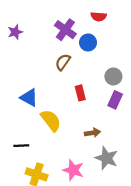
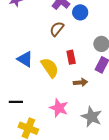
yellow semicircle: (51, 120) -> (50, 68), moved
brown arrow: (92, 133) -> (80, 82), moved
pink star: (73, 170) -> (59, 108), moved

